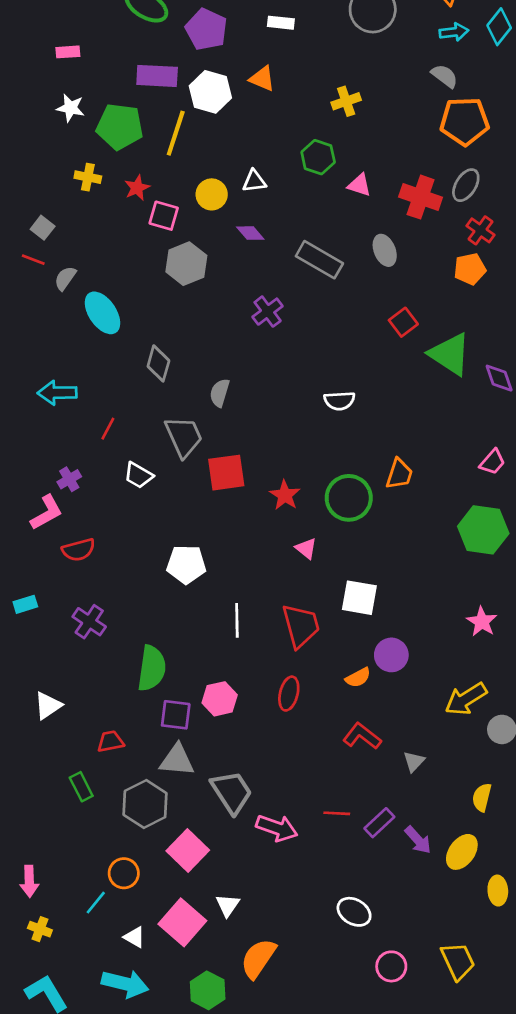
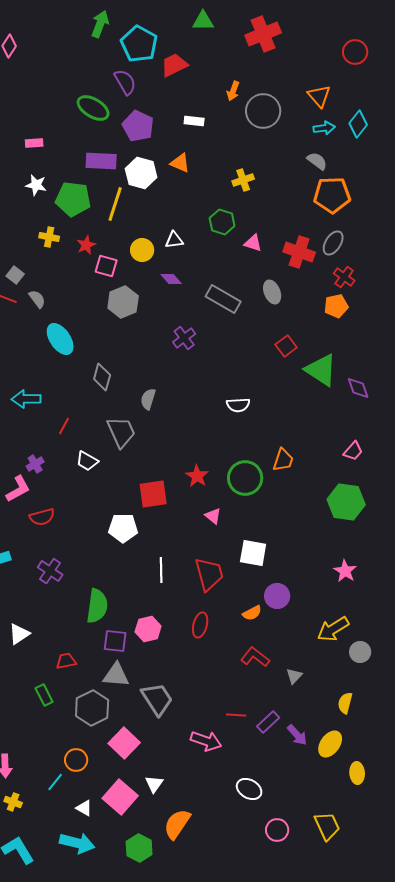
gray semicircle: (65, 278) -> (37, 299), moved, turned 108
red square: (226, 473) -> (153, 494), moved
pink arrow: (277, 828) -> (206, 741), moved

